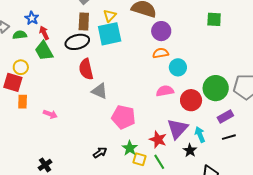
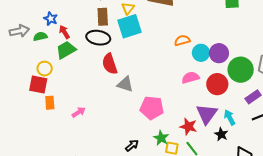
purple circle: (161, 31) -> (219, 53), moved
black ellipse: (77, 42) -> (98, 38), turned 30
green trapezoid: (44, 51) -> (66, 50), turned 95
pink arrow: (50, 114) -> (79, 112), turned -48

